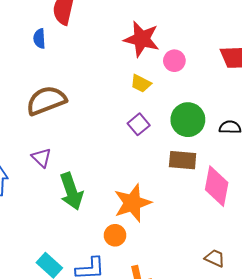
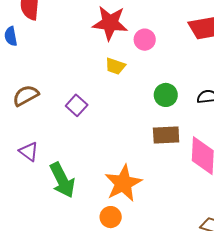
brown semicircle: (46, 101) -> (26, 96), size x0.7
green circle: (188, 120) -> (166, 95), size x0.7
purple square: (139, 124) -> (77, 105), moved

